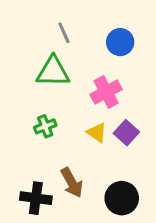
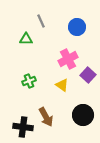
green triangle: (53, 72) -> (26, 39), moved, size x0.6
purple square: (126, 133) -> (88, 75), moved
black circle: (122, 198) -> (83, 115), moved

